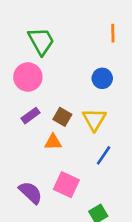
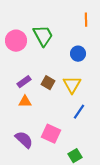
green trapezoid: (41, 41) -> (43, 36), moved
pink circle: (28, 77) -> (16, 41), moved
orange triangle: (53, 142) -> (25, 102), moved

